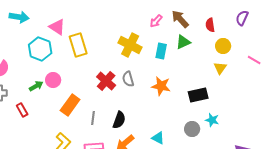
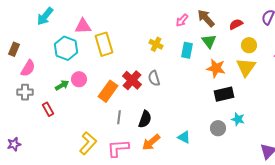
cyan arrow: (19, 17) -> (45, 16), turned 120
red semicircle: (210, 25) -> (236, 24), turned 72
pink triangle: (57, 27) -> (83, 26), turned -36
green triangle: (183, 42) -> (209, 41), turned -42
yellow cross: (130, 45) -> (156, 44), size x0.6
yellow triangle: (220, 68) -> (246, 67), size x1.5
orange star: (161, 86) -> (216, 68), moved
orange rectangle: (70, 105) -> (108, 91), moved

